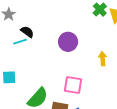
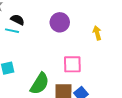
cyan line: (20, 42) -> (12, 31), turned 40

